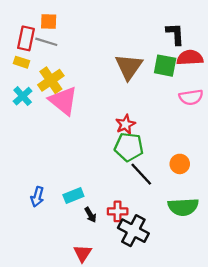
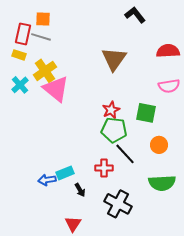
black L-shape: (175, 34) -> (135, 15), moved, turned -35
green square: (165, 66) -> (146, 113), moved
blue arrow: (37, 197) -> (47, 180), moved, turned 66
red cross: (118, 211) -> (104, 168), moved

